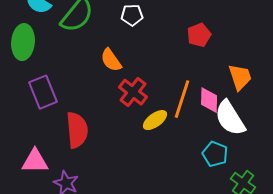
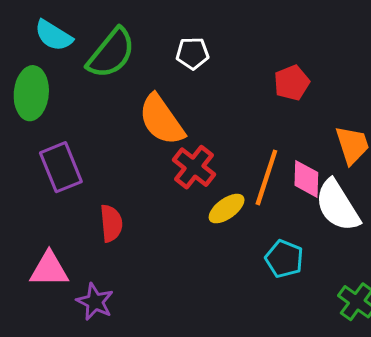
orange semicircle: (111, 60) -> (161, 120), size x1.5
red semicircle: (77, 130) -> (111, 223), size x0.7
cyan pentagon: (215, 154) -> (284, 259), moved

